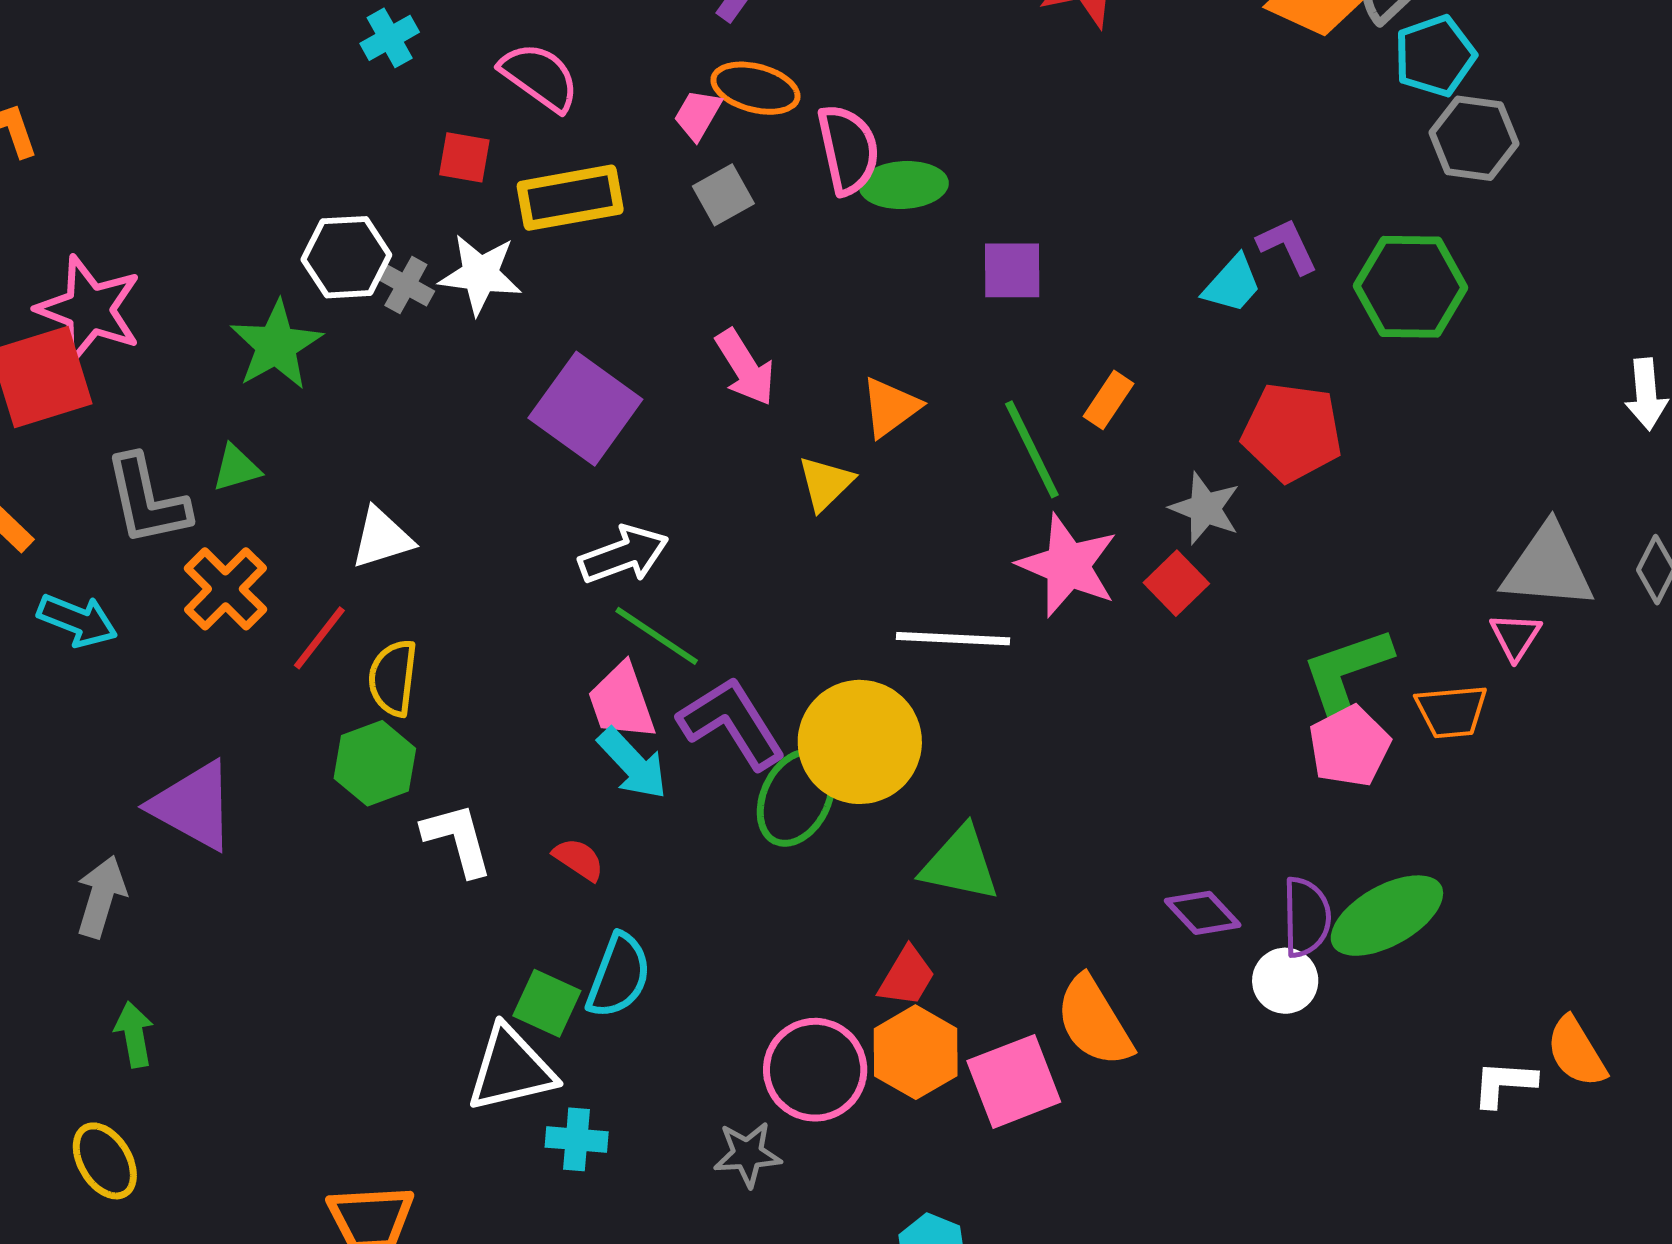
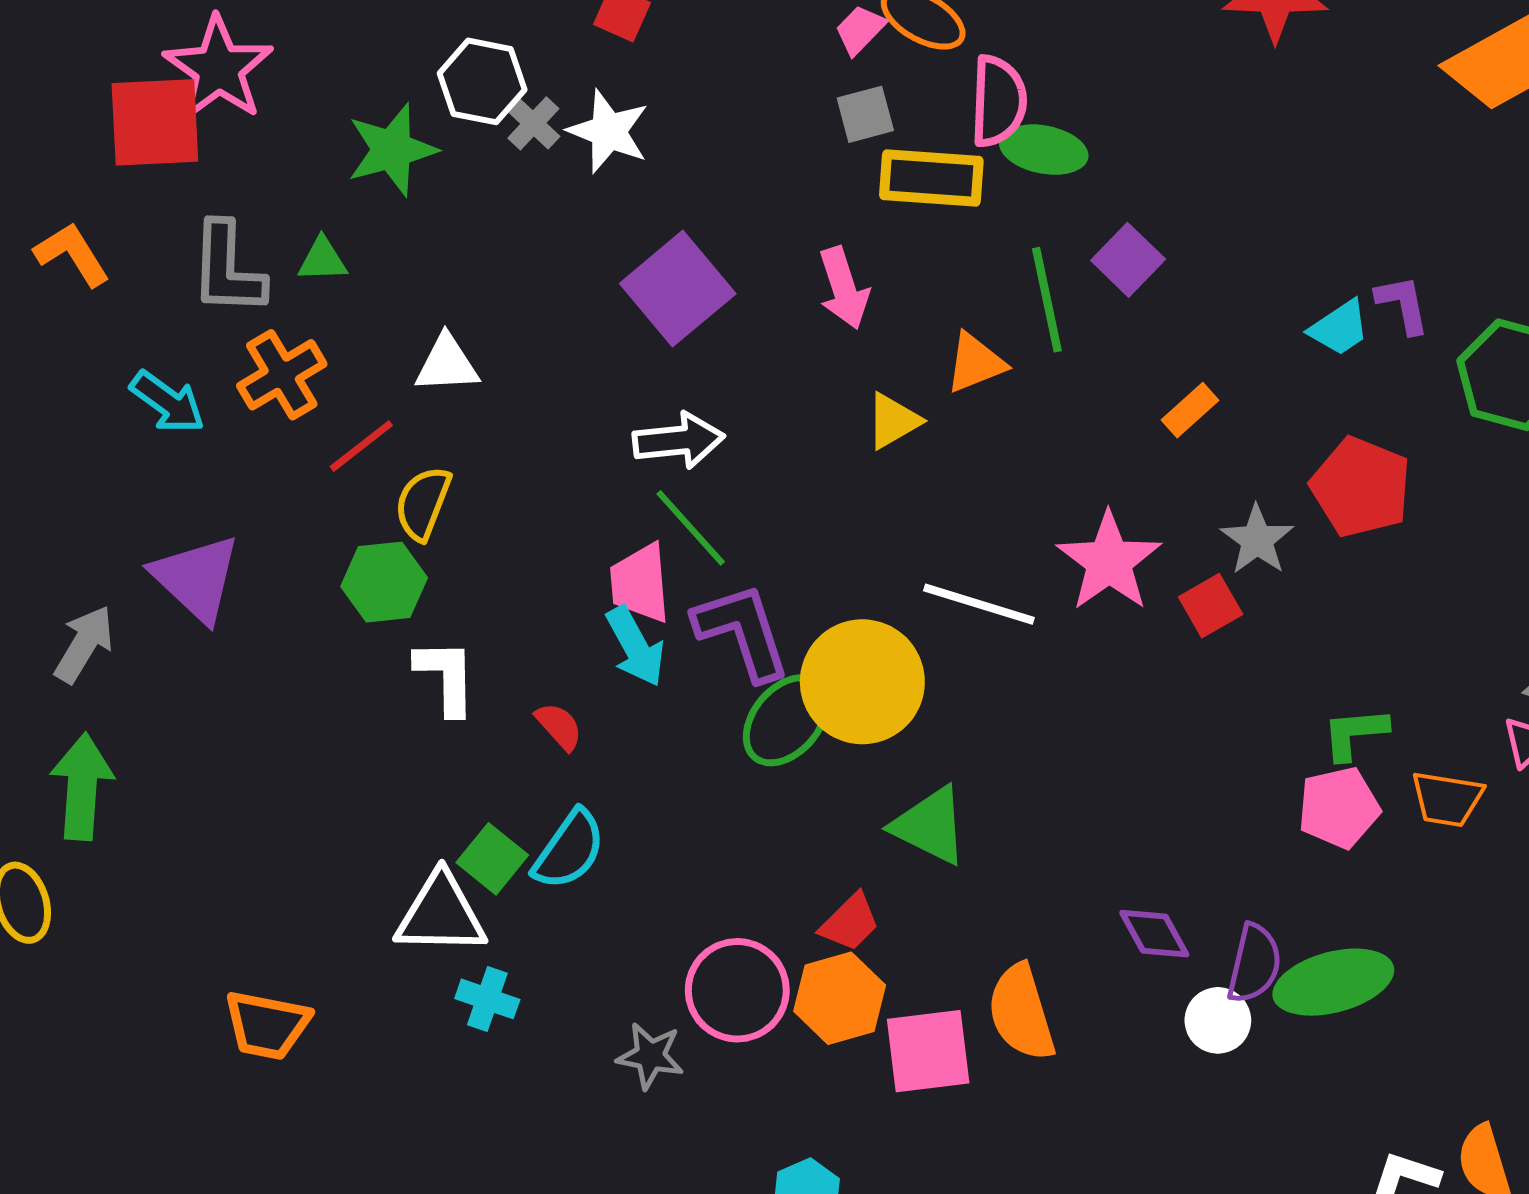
yellow rectangle: (570, 198) -> (931, 178), moved
purple square: (1012, 270) -> (1128, 260), turned 30
green line: (1032, 449) -> (1047, 300), moved
cyan arrow: (77, 620) -> (168, 402), moved
green L-shape: (1347, 671) -> (1355, 733), size x0.7
green arrow: (134, 1034) -> (82, 787), size x1.6

